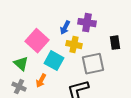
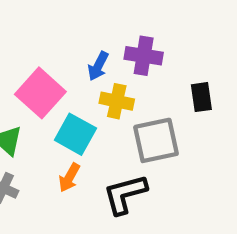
orange arrow: (41, 81) -> (69, 178), moved

